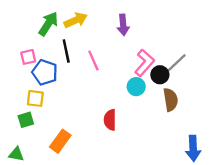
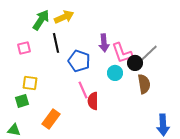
purple arrow: (123, 25) -> (104, 43), moved
pink line: (93, 61) -> (83, 90), moved
pink L-shape: (144, 63) -> (122, 53), turned 120
blue pentagon: (45, 72) -> (79, 61), moved

